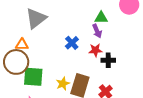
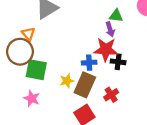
blue cross: (72, 43) -> (89, 63), moved, turned 32
orange triangle: (22, 45) -> (28, 34), turned 40
red star: (95, 50) -> (106, 49), size x1.6

